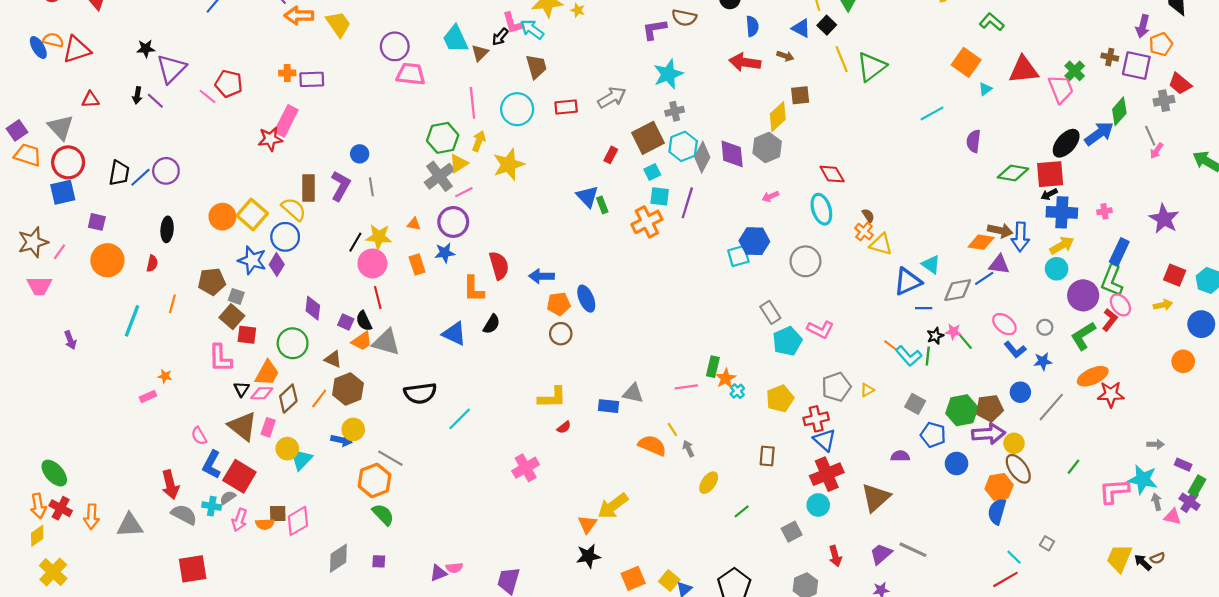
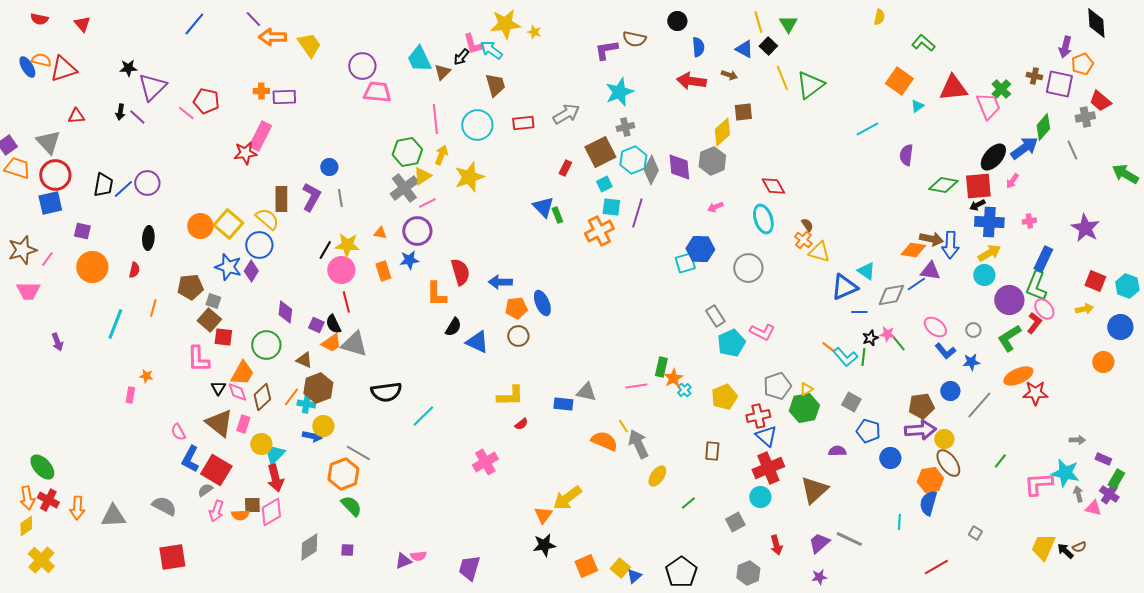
pink arrow: (1157, 151) -> (1012, 181), moved
blue triangle: (454, 334) -> (477, 342), moved
pink diamond: (262, 393) -> (237, 392), turned 70
pink rectangle: (148, 396) -> (130, 395), turned -56
green hexagon: (962, 410) -> (804, 408), moved
gray arrow: (688, 449) -> (638, 444), size x1.8
red arrow: (170, 485) -> (275, 478), moved
cyan cross: (212, 506) -> (306, 404), moved
cyan line: (1014, 557) -> (899, 522), moved, turned 49

